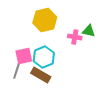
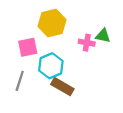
pink square: (24, 56) -> (28, 47), moved
brown rectangle: (41, 75) -> (62, 87), moved

